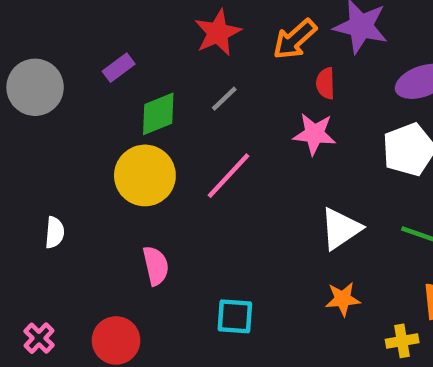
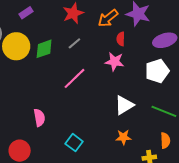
purple rectangle: (119, 68) -> (26, 13), moved
yellow circle: (145, 175) -> (16, 46), moved
cyan square: (235, 316) -> (74, 143), turned 30

